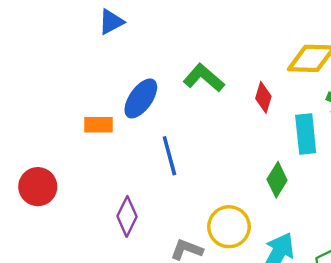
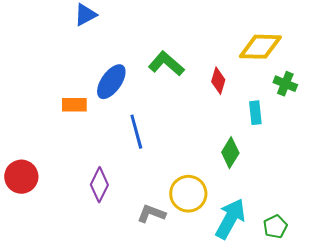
cyan rectangle: (306, 134) -> (255, 113), size x0.7
red circle: (38, 187) -> (21, 177), moved

